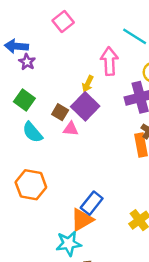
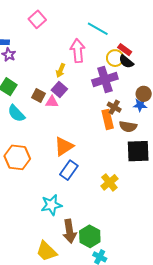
purple square: (85, 106) -> (59, 89), size x0.7
pink triangle: (71, 129) -> (52, 102), moved
orange triangle: (82, 220) -> (64, 146), moved

